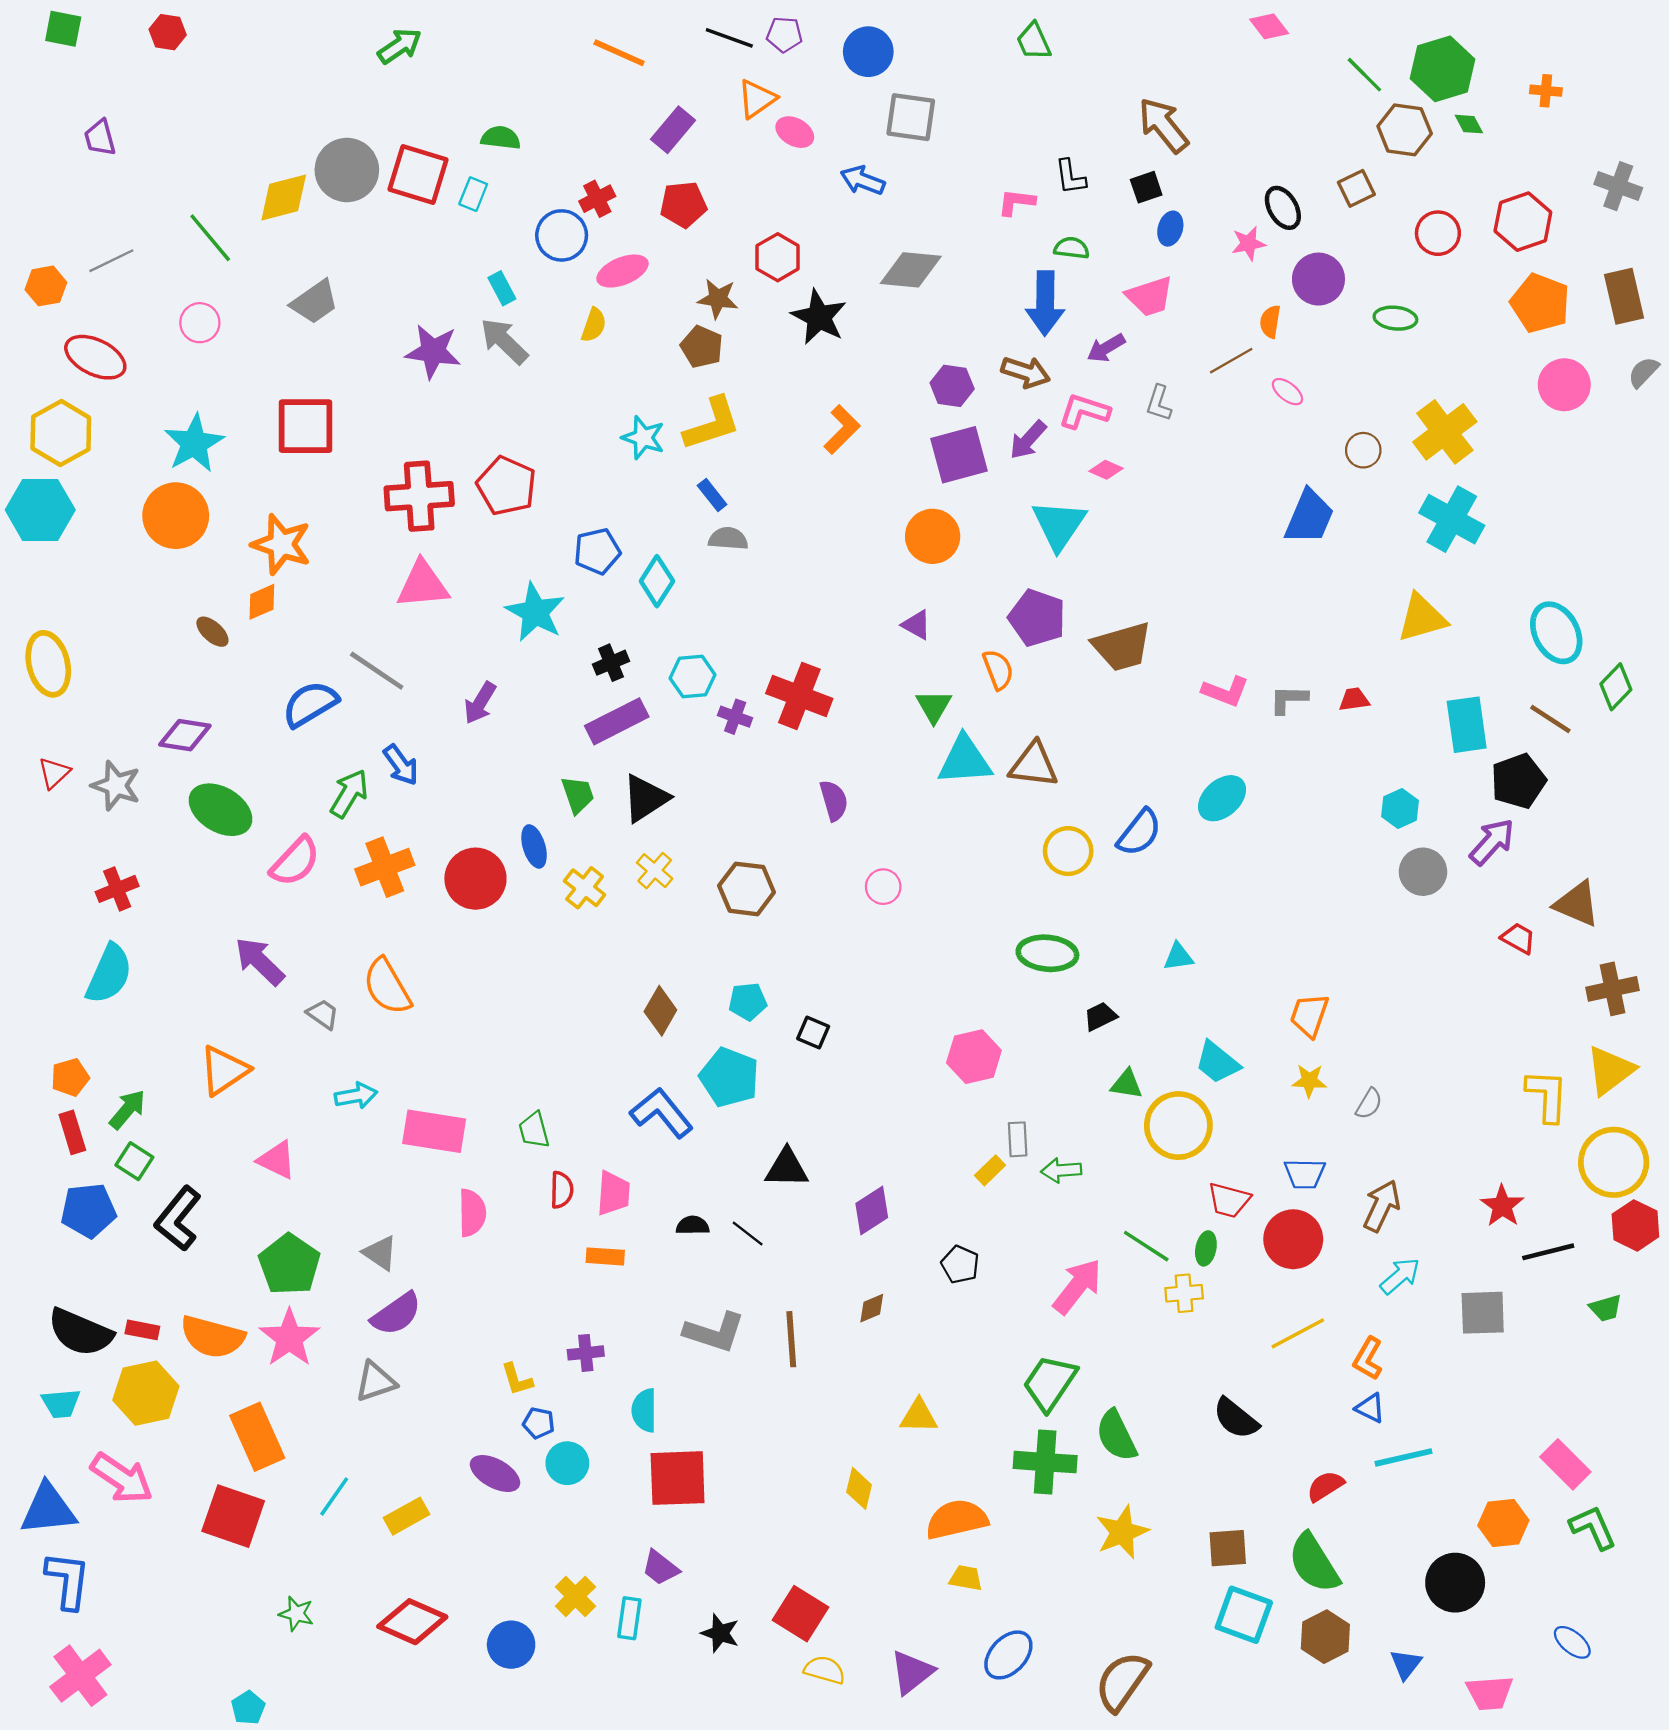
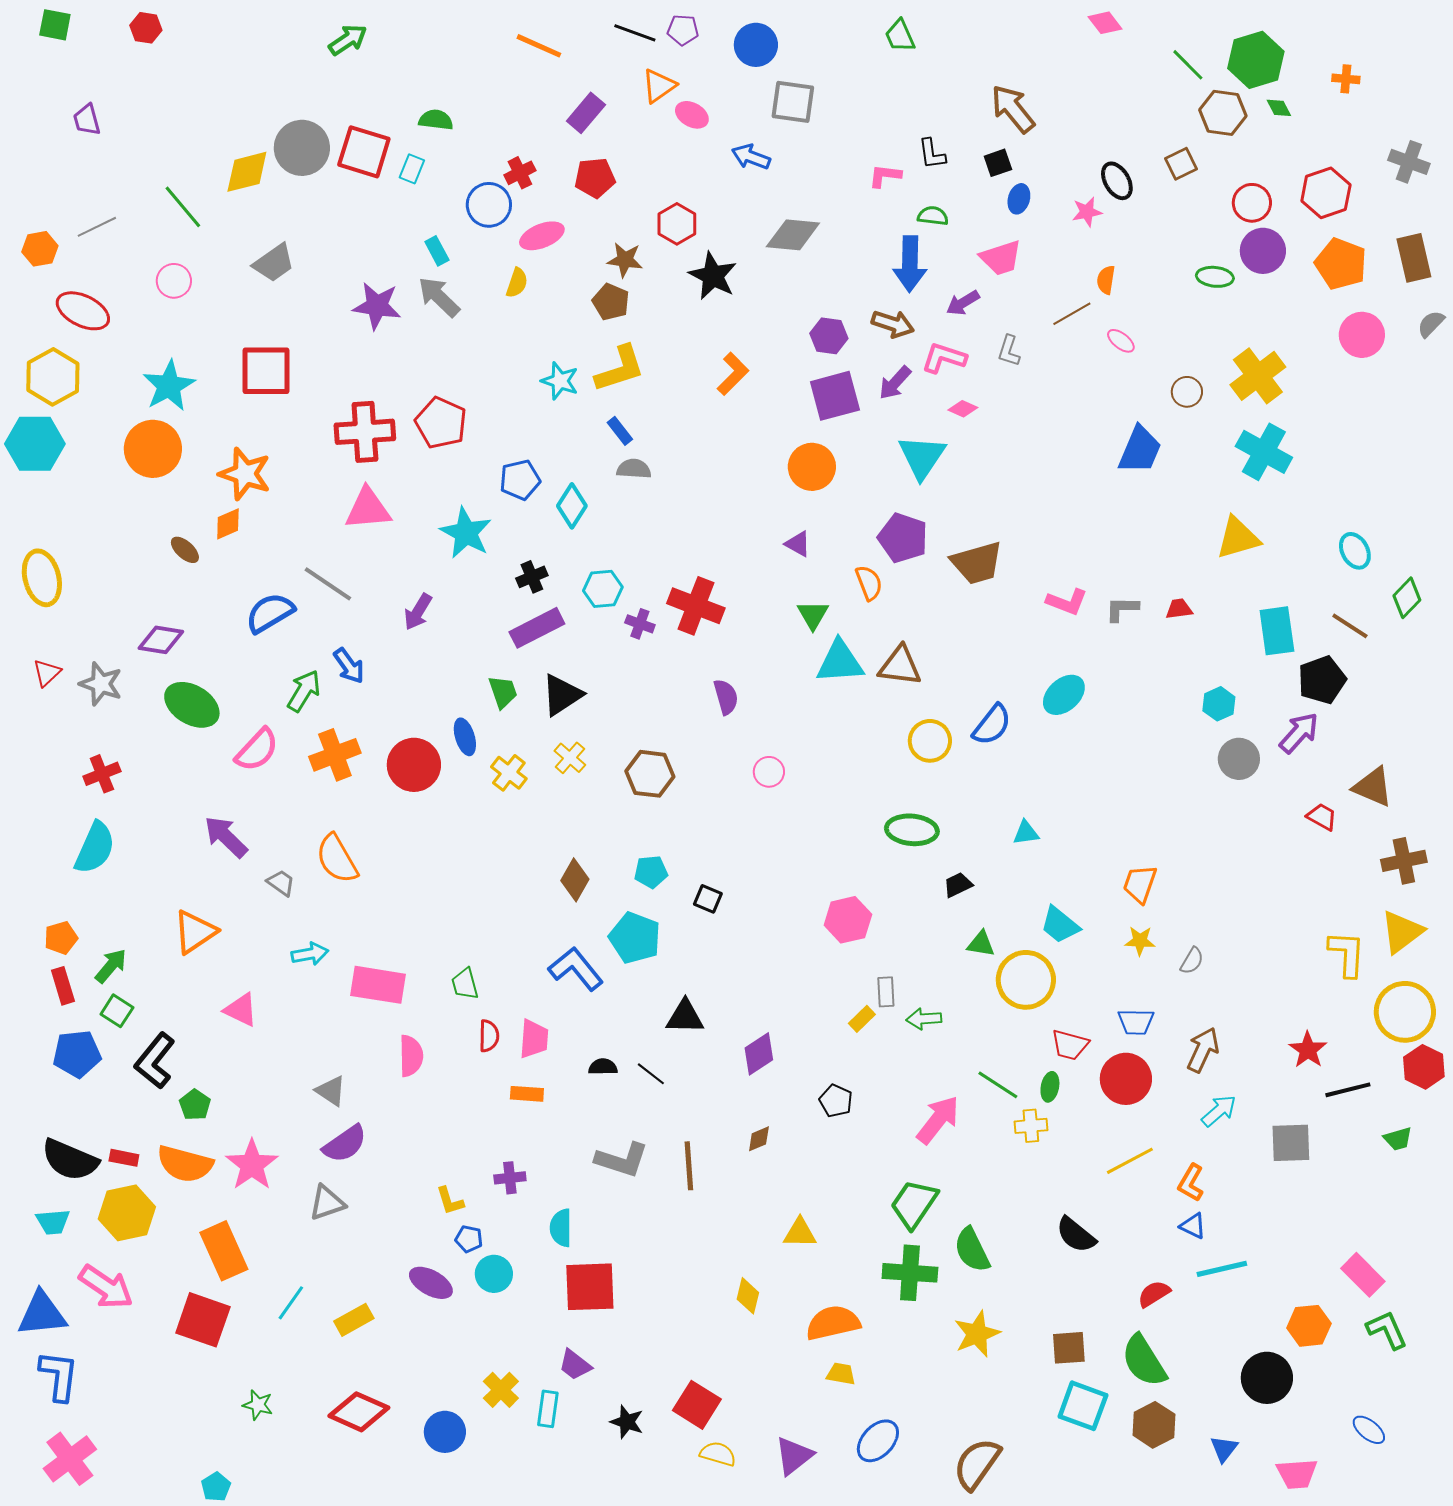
purple circle: (1318, 279) -> (1263, 251), moved
cyan ellipse: (1556, 633) -> (1355, 551), size x0.7
green pentagon: (289, 1264) -> (195, 1105), moved, size x0.6

